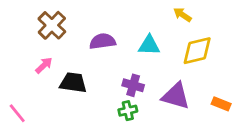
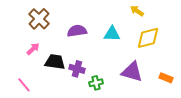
purple cross: (133, 85) -> (77, 69), moved
pink line: (17, 113) -> (24, 85), moved

